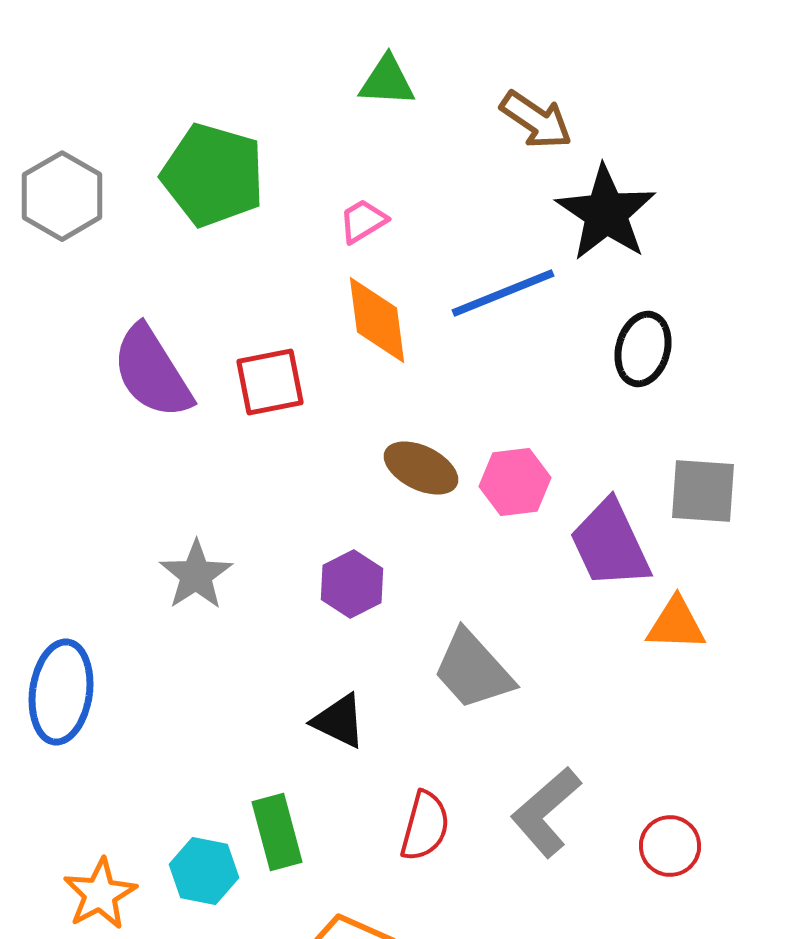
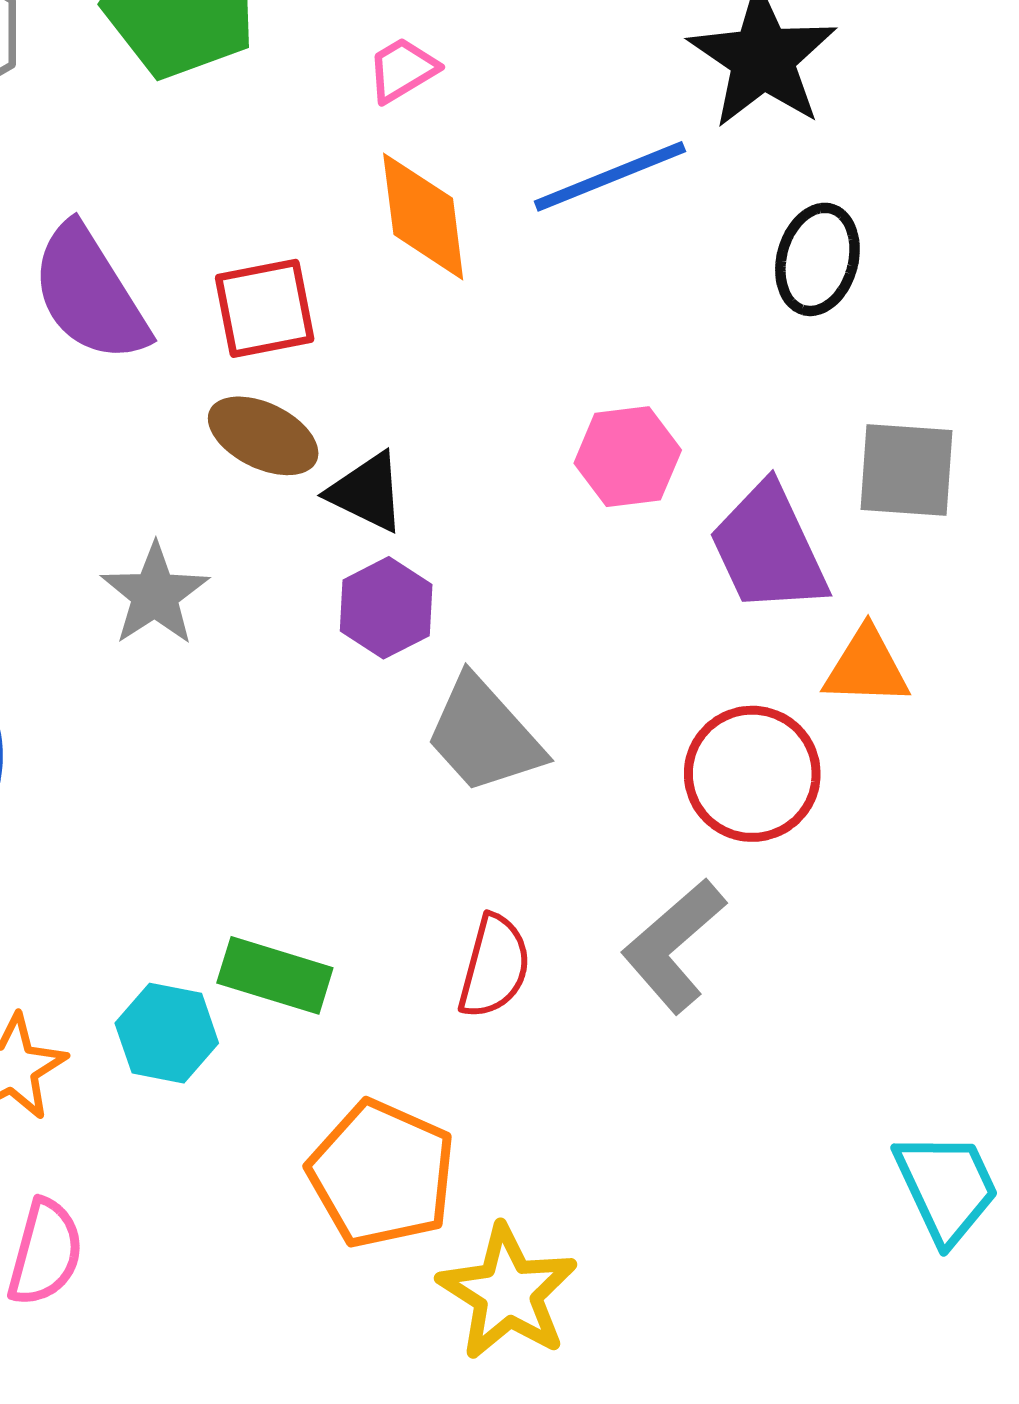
brown ellipse: (421, 468) -> (263, 436), moved
gray trapezoid: (473, 670) -> (484, 735), moved
black triangle: (339, 721) -> (367, 492), moved
green rectangle: (277, 832) -> (275, 975), turned -58
red circle: (670, 846) -> (752, 774), moved, size x1.5

